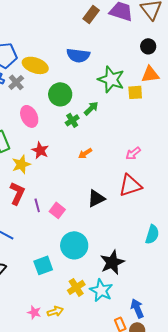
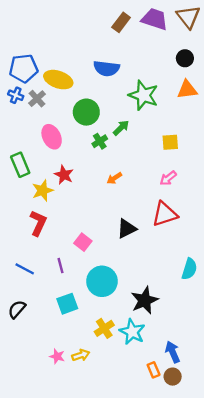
yellow square: (135, 92) -> (170, 142), moved
purple line: (37, 205) -> (61, 266), moved

